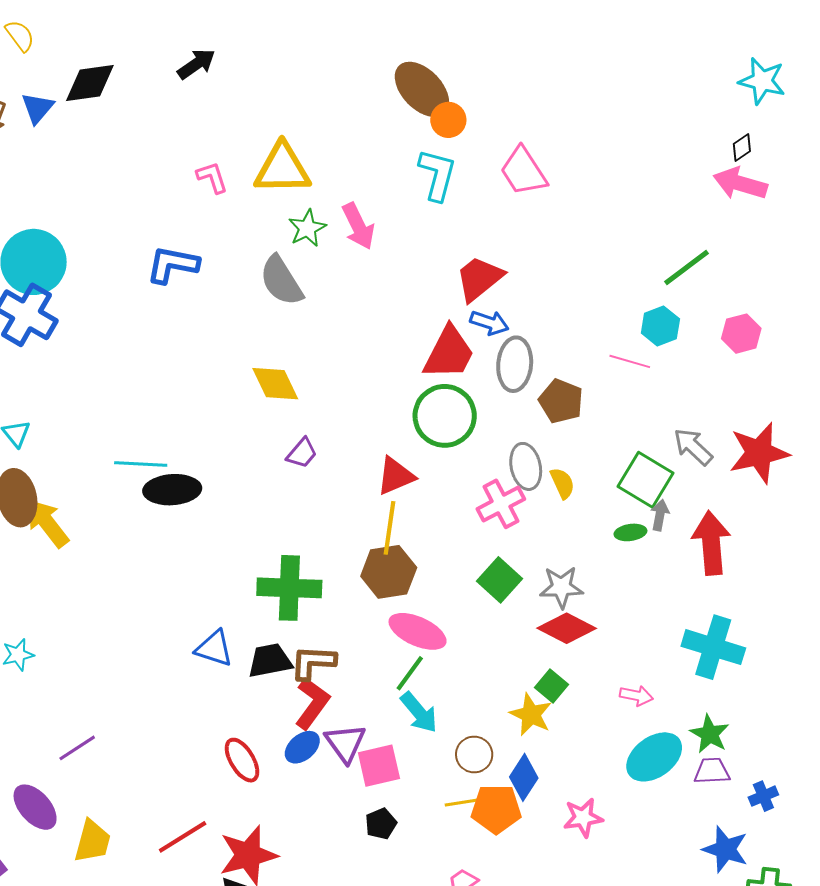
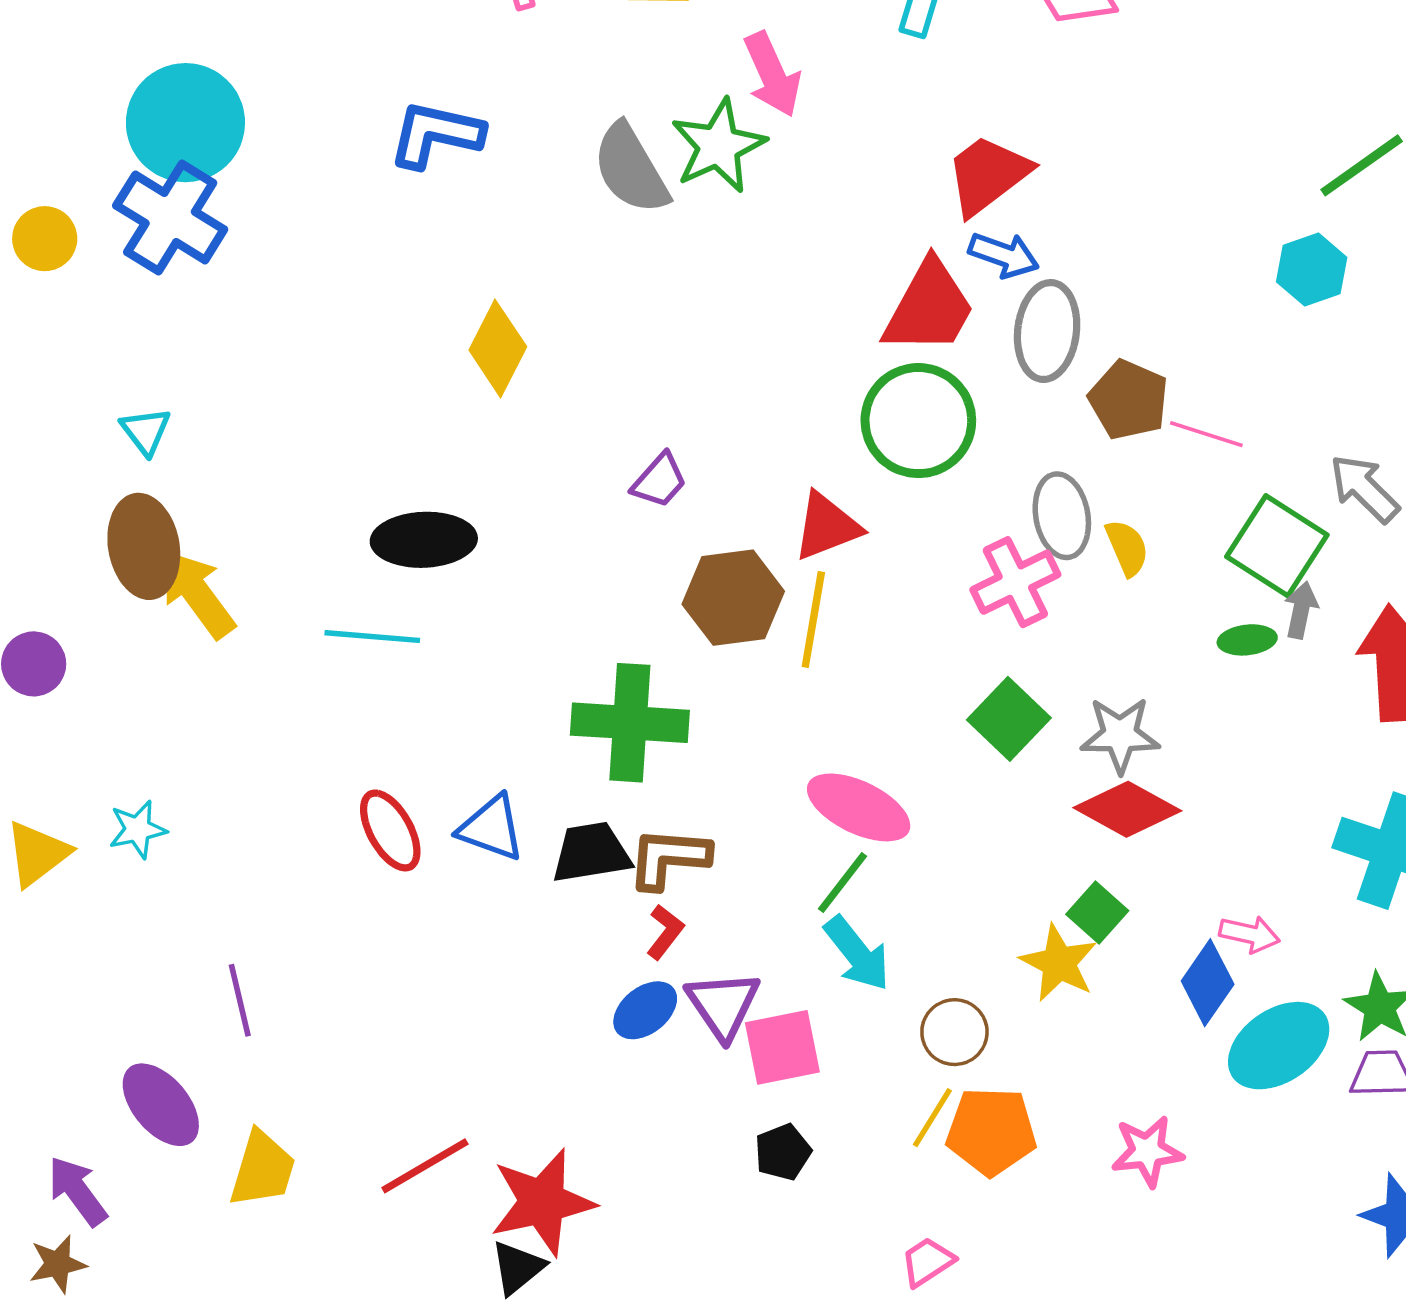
green star: (307, 228) -> (718, 146), moved, size x1.4
pink line: (630, 361) -> (1206, 434), moved
yellow diamond: (275, 384) -> (498, 348), moved, turned 51
cyan line: (141, 464) -> (372, 637), moved
brown hexagon: (389, 572) -> (733, 598), moved
red L-shape: (312, 703) -> (665, 932), size x0.6
purple line: (77, 748) -> (240, 1000), turned -72
red ellipse: (242, 760) -> (390, 830), moved
blue diamond: (524, 777) -> (1208, 983), moved
yellow line: (463, 802) -> (932, 1118), turned -51

